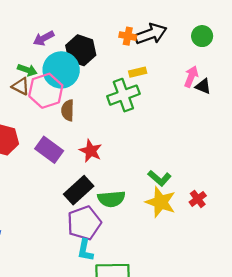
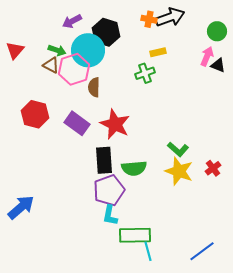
green circle: (202, 36) -> (217, 31), moved
green cross: (123, 95) -> (145, 73), size x0.7
red star: (91, 151) -> (115, 124), size x1.4
black rectangle: (79, 190) -> (104, 160), turned -52

